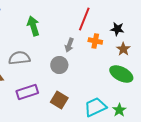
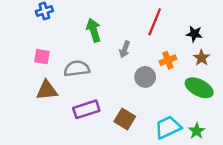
orange cross: (95, 41) -> (168, 60), moved, turned -32
gray arrow: (69, 45) -> (125, 49), moved
gray circle: (59, 65) -> (145, 77), moved

